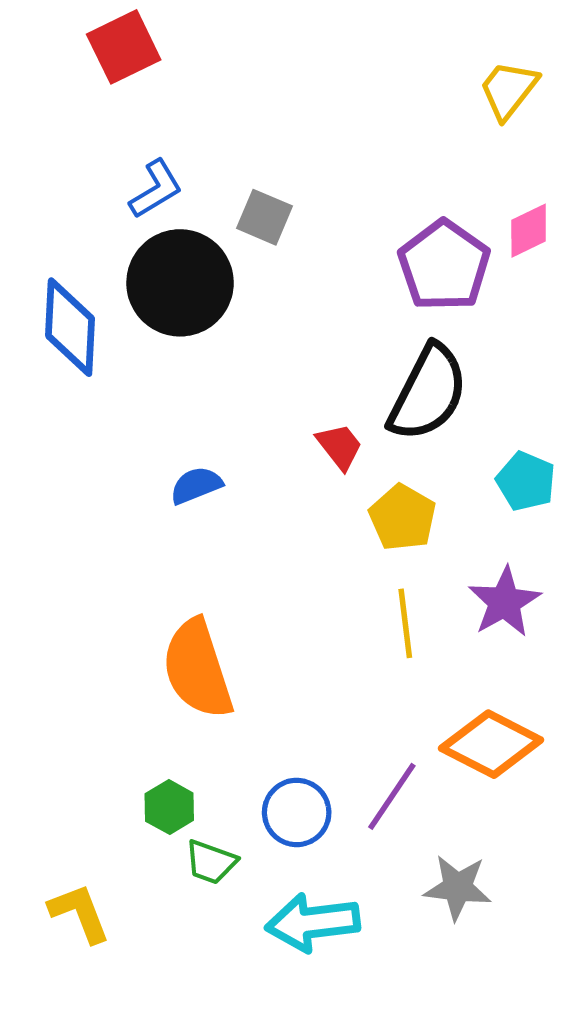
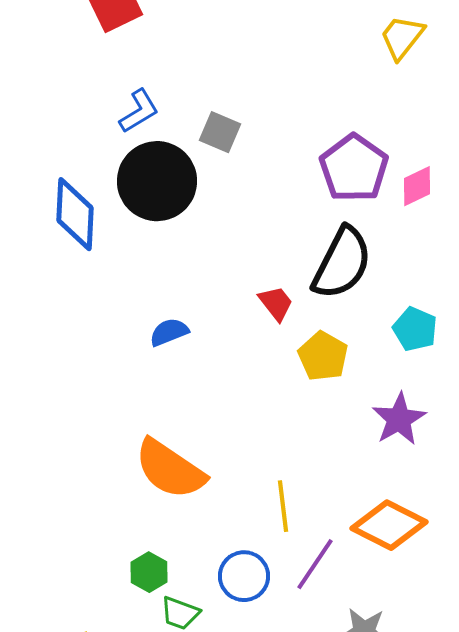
pink diamond: (529, 231) -> (417, 186), moved
yellow line: (405, 623) -> (283, 506), moved
orange semicircle: (197, 669) -> (170, 469), turned -38

